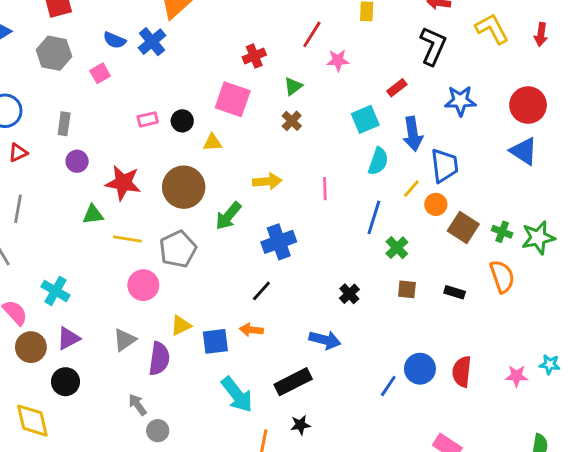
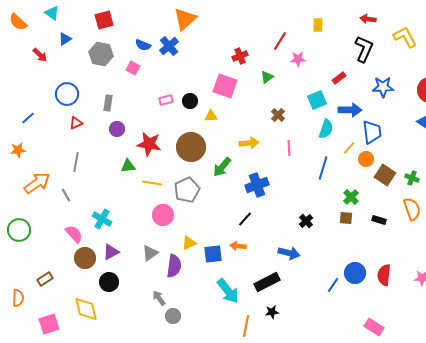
pink square: (100, 73) -> (133, 68), turned -32
brown cross: (292, 121) -> (278, 115), moved
blue arrow: (413, 134) -> (350, 110), turned -80
green cross: (397, 248) -> (351, 197), moved

